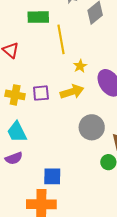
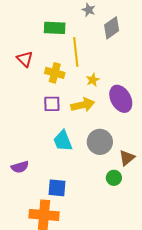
yellow cross: (15, 95) -> (55, 73), moved
cyan trapezoid: (17, 132) -> (63, 141), moved

